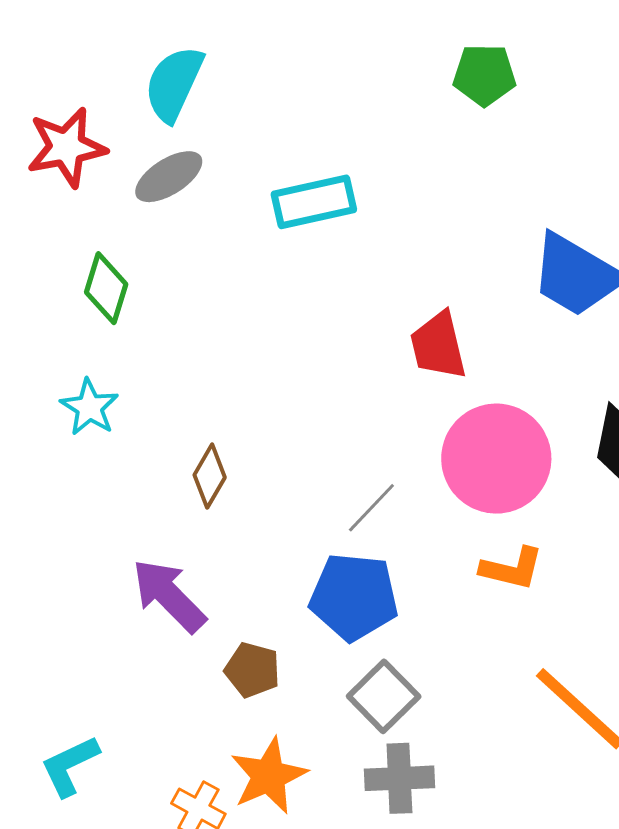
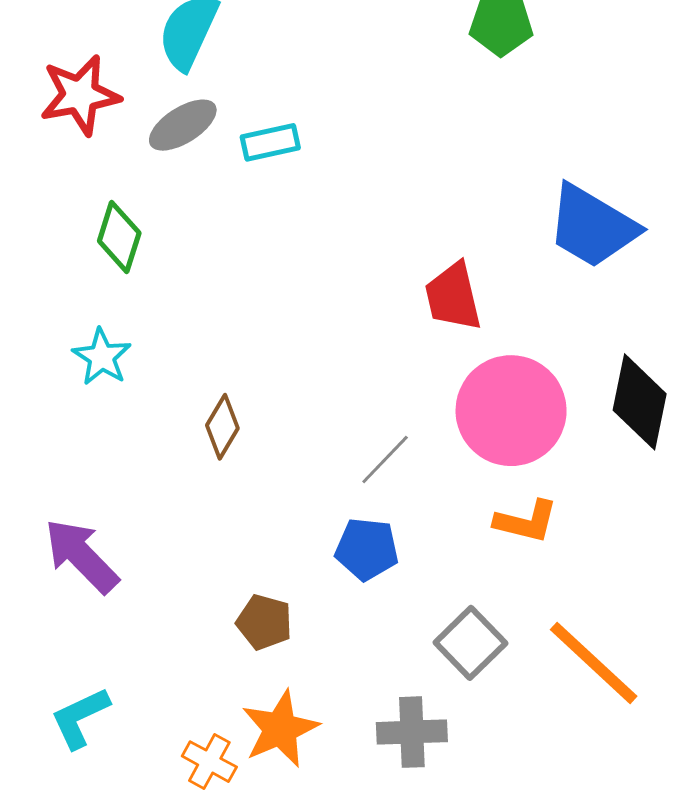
cyan rectangle: (314, 202) -> (270, 142), moved, size x0.7
purple arrow: (169, 596) -> (81, 556), moved
blue pentagon: (354, 597) -> (367, 549), size x0.7
gray square: (384, 696) -> (470, 643), moved

